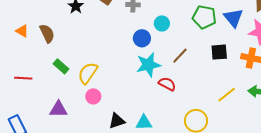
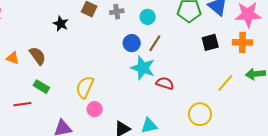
cyan circle: (162, 23) -> (148, 17), moved
brown line: (180, 56) -> (155, 43), moved
cyan star: (148, 65) -> (143, 68), turned -30
green rectangle: (61, 66) -> (41, 87), moved

